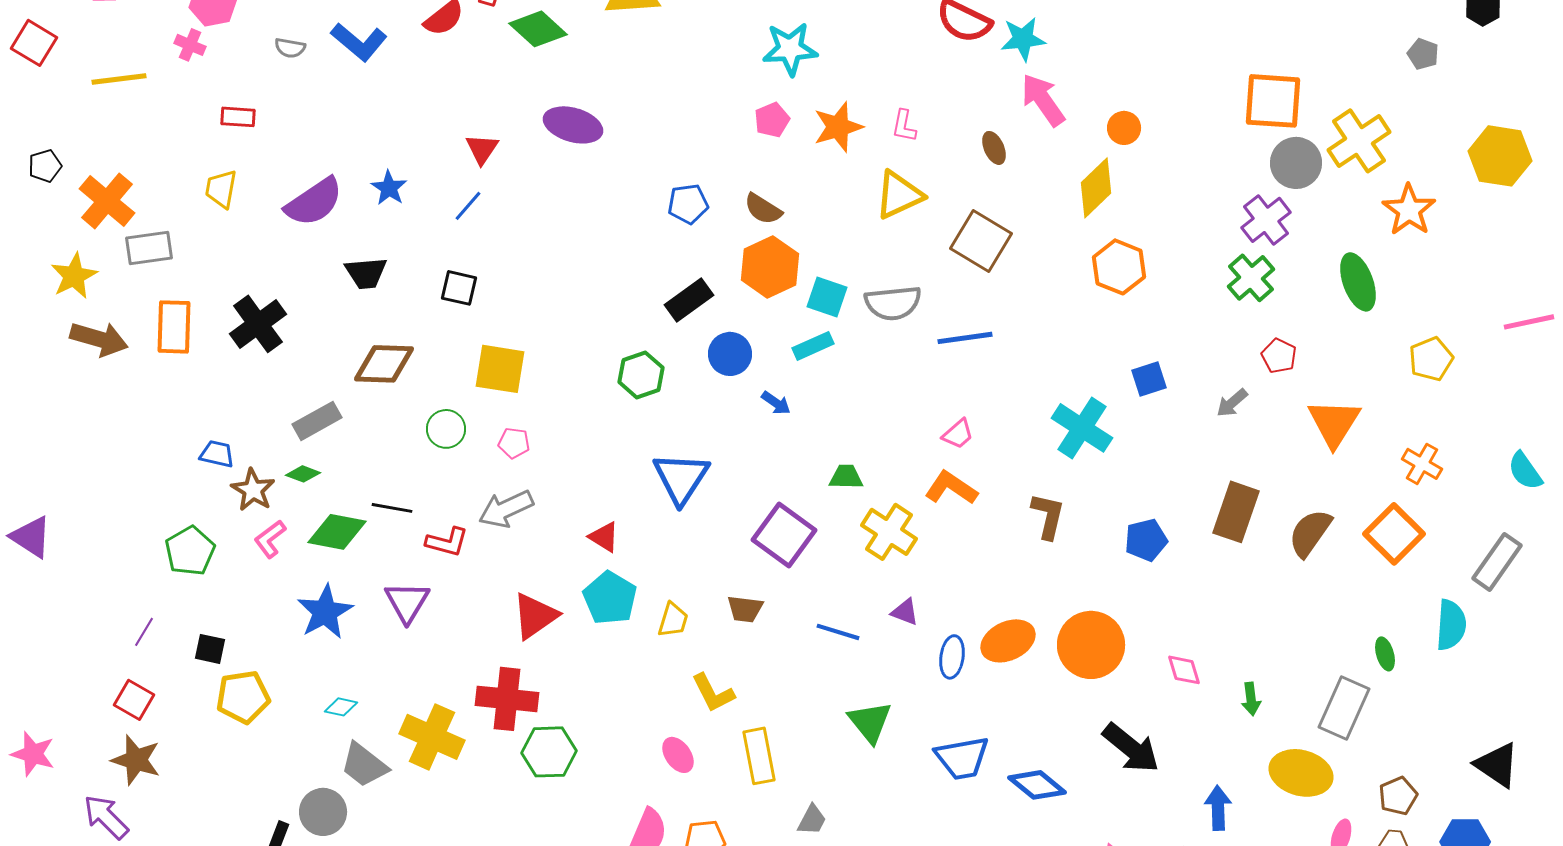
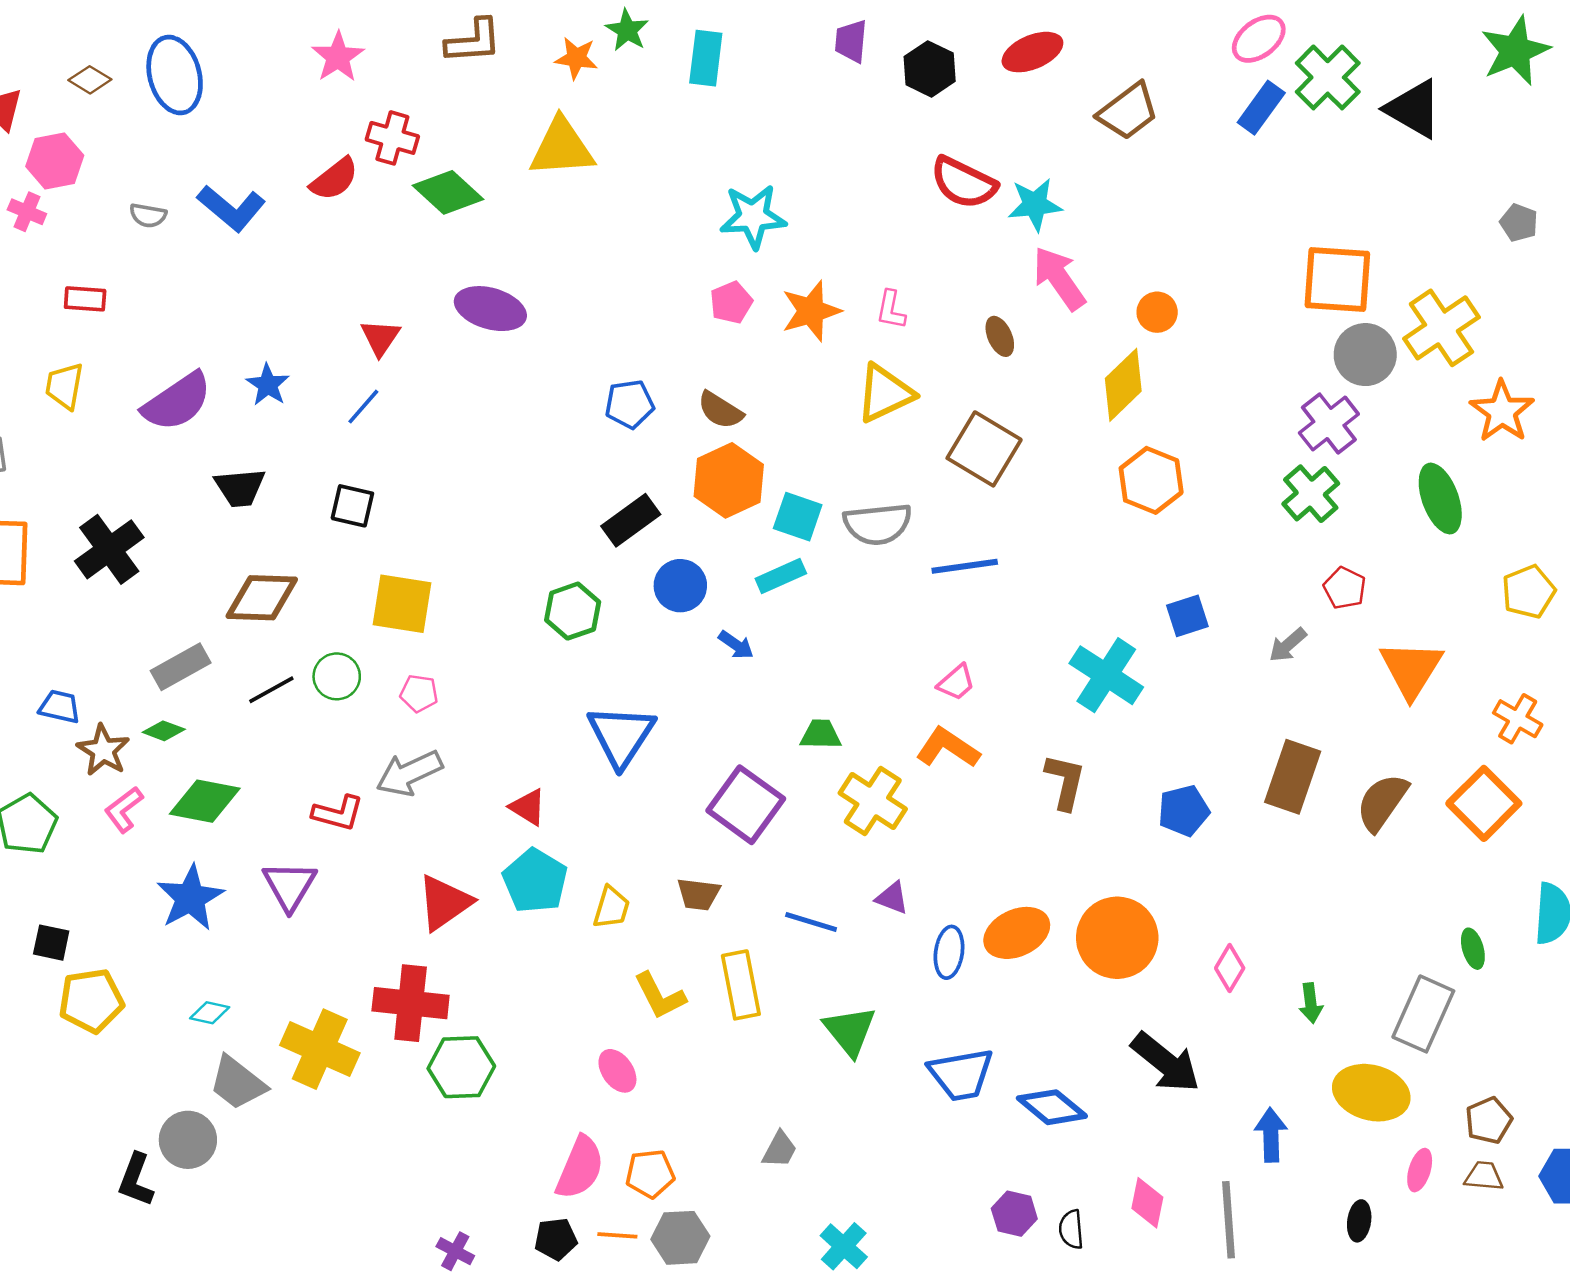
black line: (392, 508) -> (271, 690), moved, turned -39
pink diamond: (1184, 670) -> (1230, 968), turned 48
yellow rectangle: (759, 756) -> (741, 985), moved

